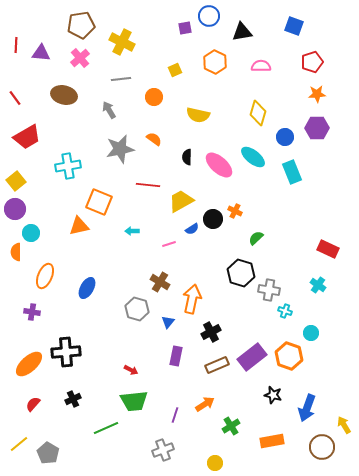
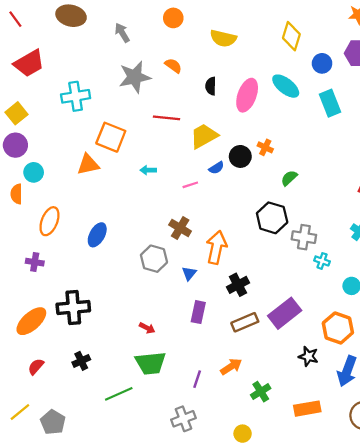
pink ellipse: (219, 165) -> (247, 95), turned 68
orange hexagon: (289, 356) -> (338, 328), moved

